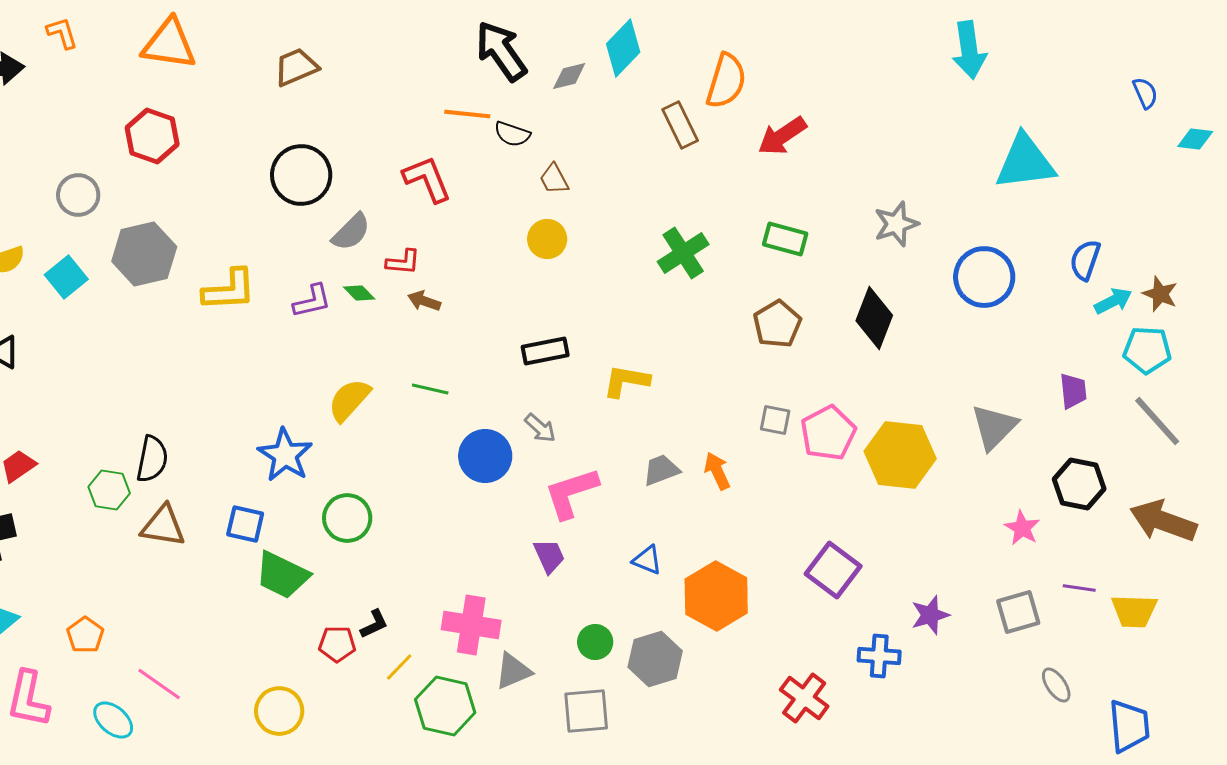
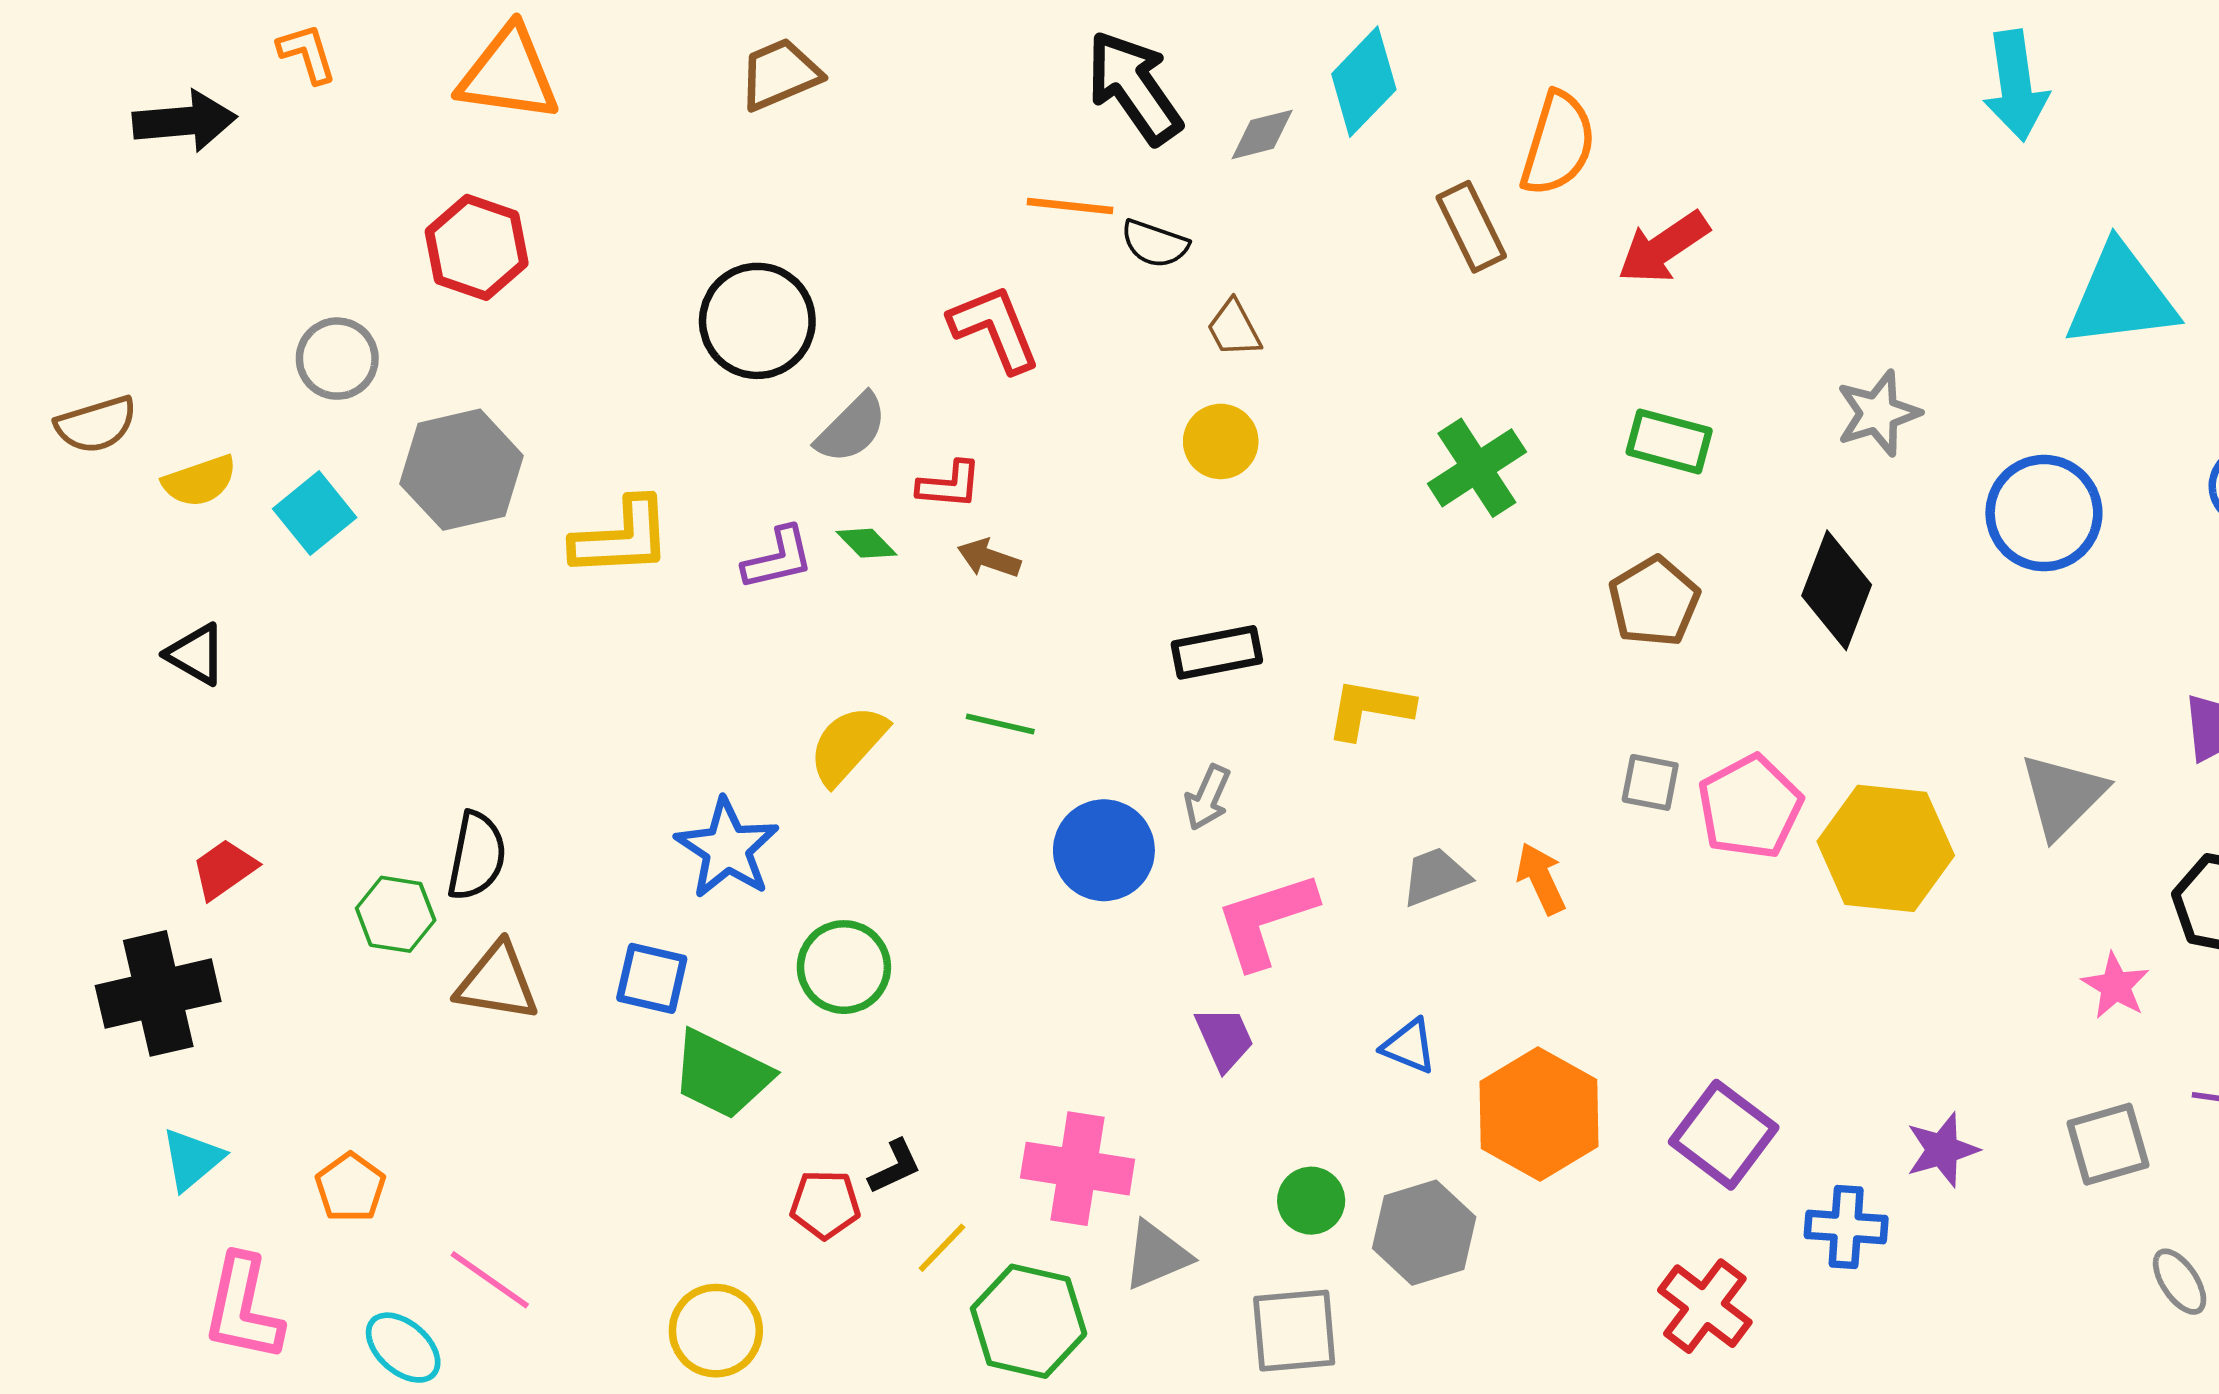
brown trapezoid: (296, 67) -> (780, 74), moved
gray arrow: (540, 428) -> (1208, 798), turned 72
purple square: (833, 570) -> (1724, 1135), moved

